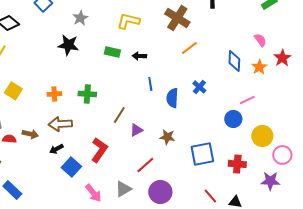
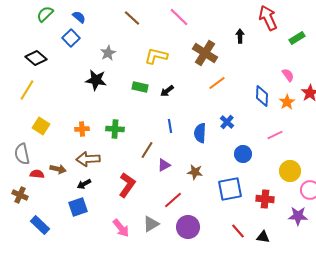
black arrow: (139, 56) -> (167, 91), turned -40
blue line: (150, 84) -> (170, 126), moved
blue circle: (233, 119) -> (243, 154), moved
blue square: (71, 167) -> (78, 207), moved, turned 30

